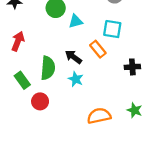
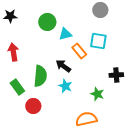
red arrow: (18, 41) -> (13, 52), turned -30
orange rectangle: (98, 49) -> (79, 51), moved
green star: (135, 110) -> (97, 94), moved

